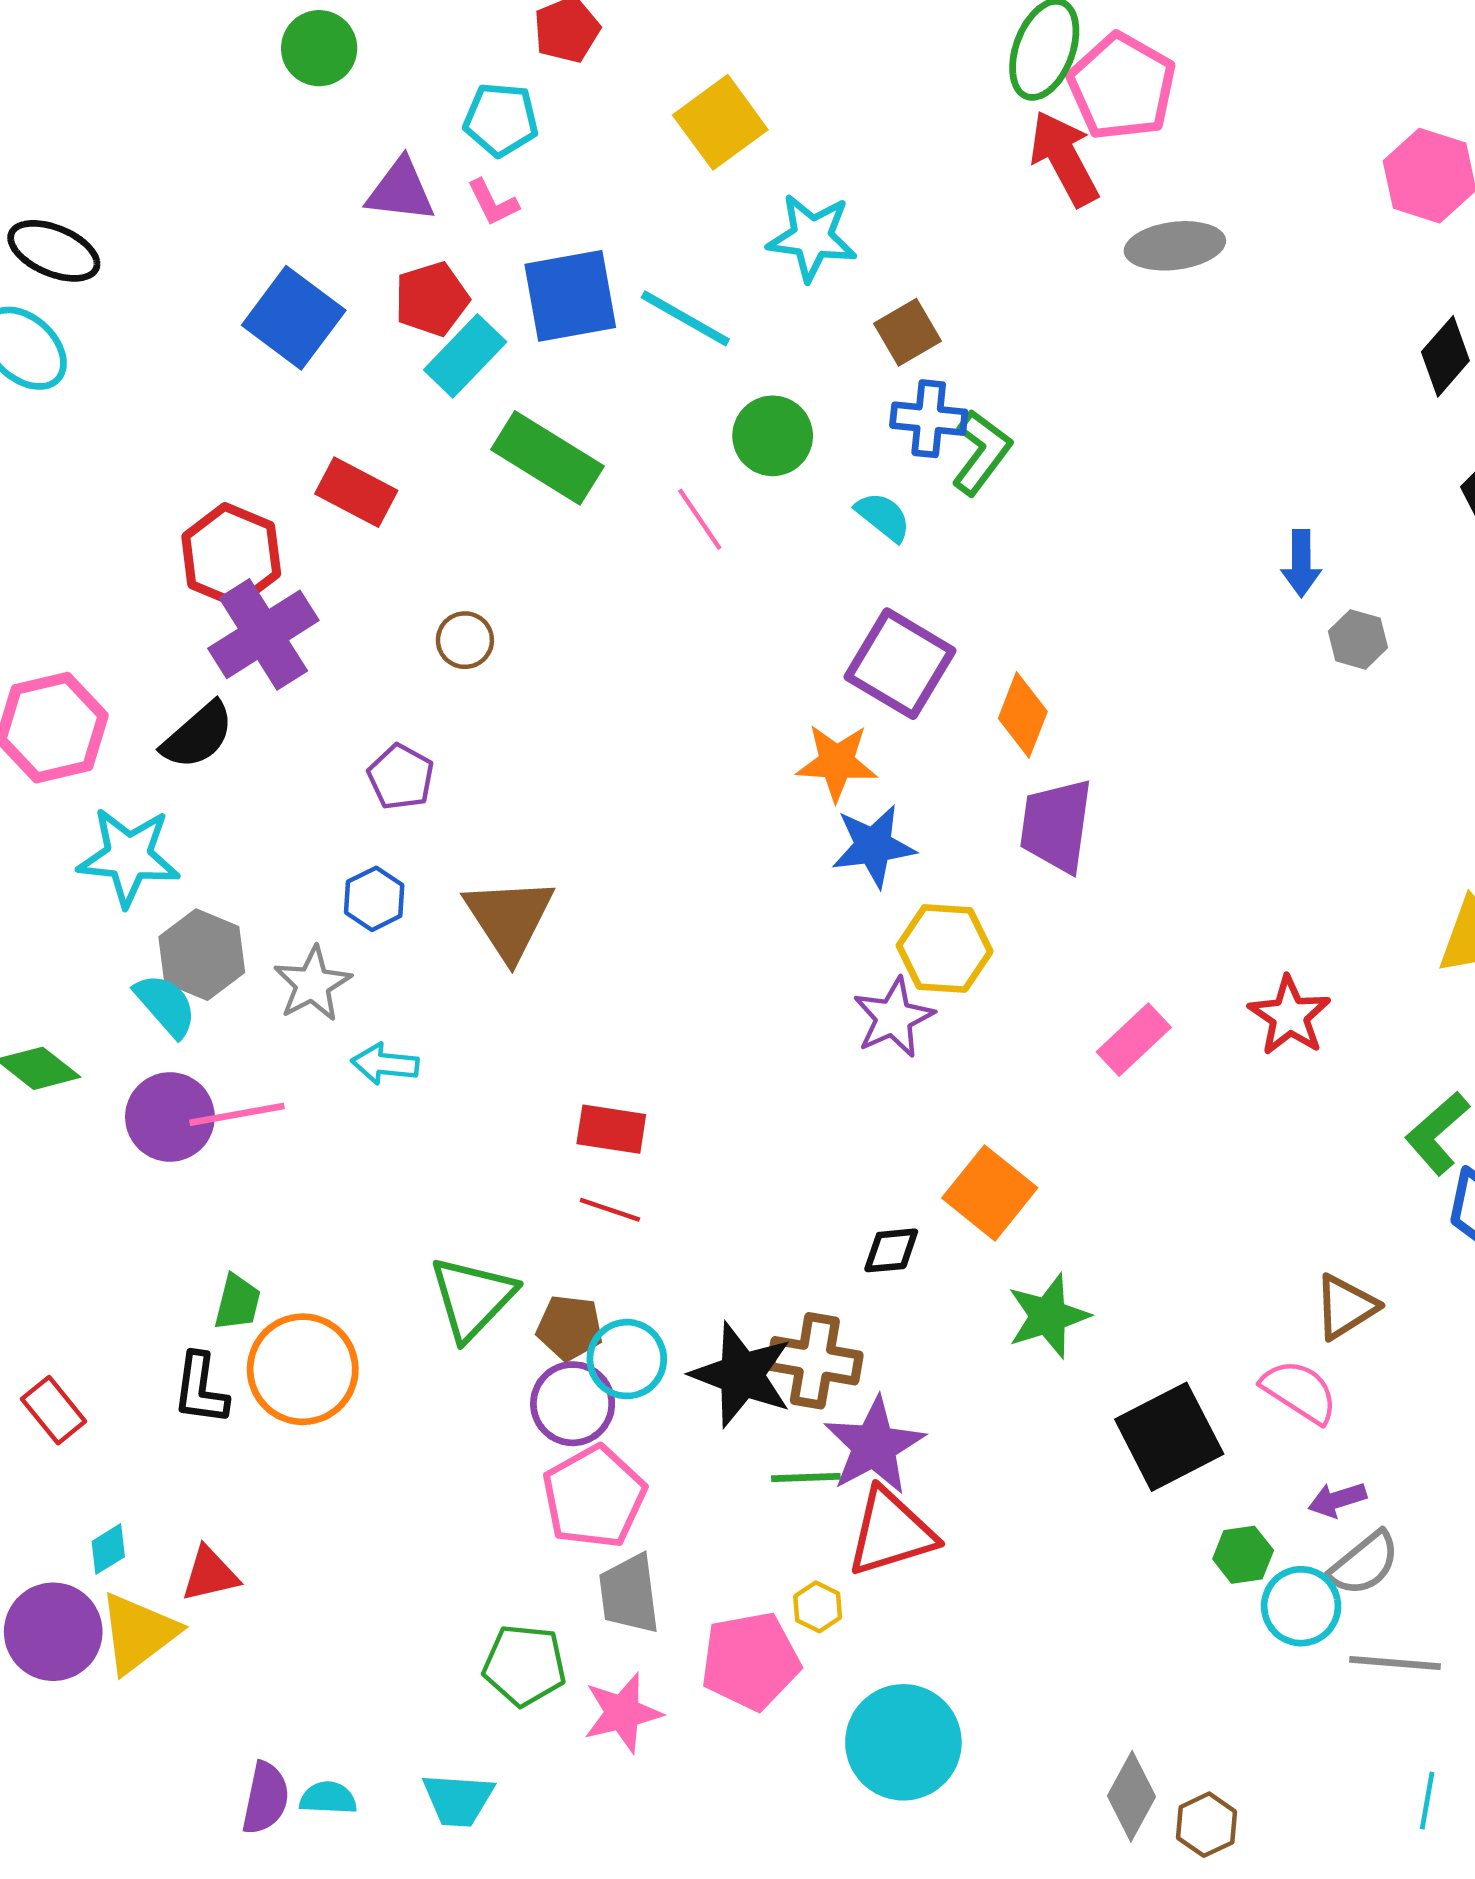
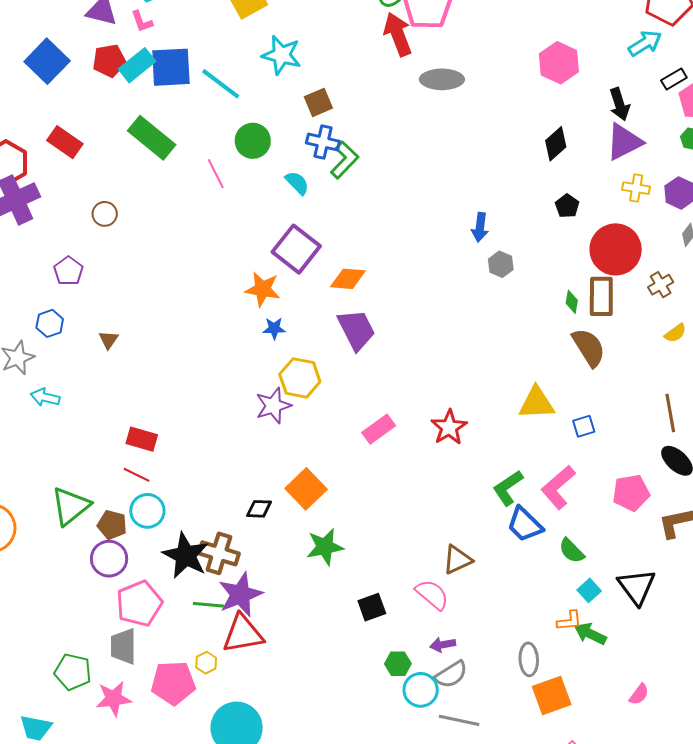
cyan rectangle: (465, 356) -> (137, 65), moved
orange diamond: (1023, 715) -> (348, 279), turned 66
purple trapezoid: (1056, 826) -> (356, 330), turned 138
blue star: (873, 846) -> (274, 328), size x0.6
brown triangle: (509, 918) -> (108, 340), size x0.5
cyan circle: (627, 1359) -> (147, 511), moved
black square: (1169, 1437) -> (372, 607), size x0.6
pink pentagon: (594, 1497) -> (139, 604), moved

